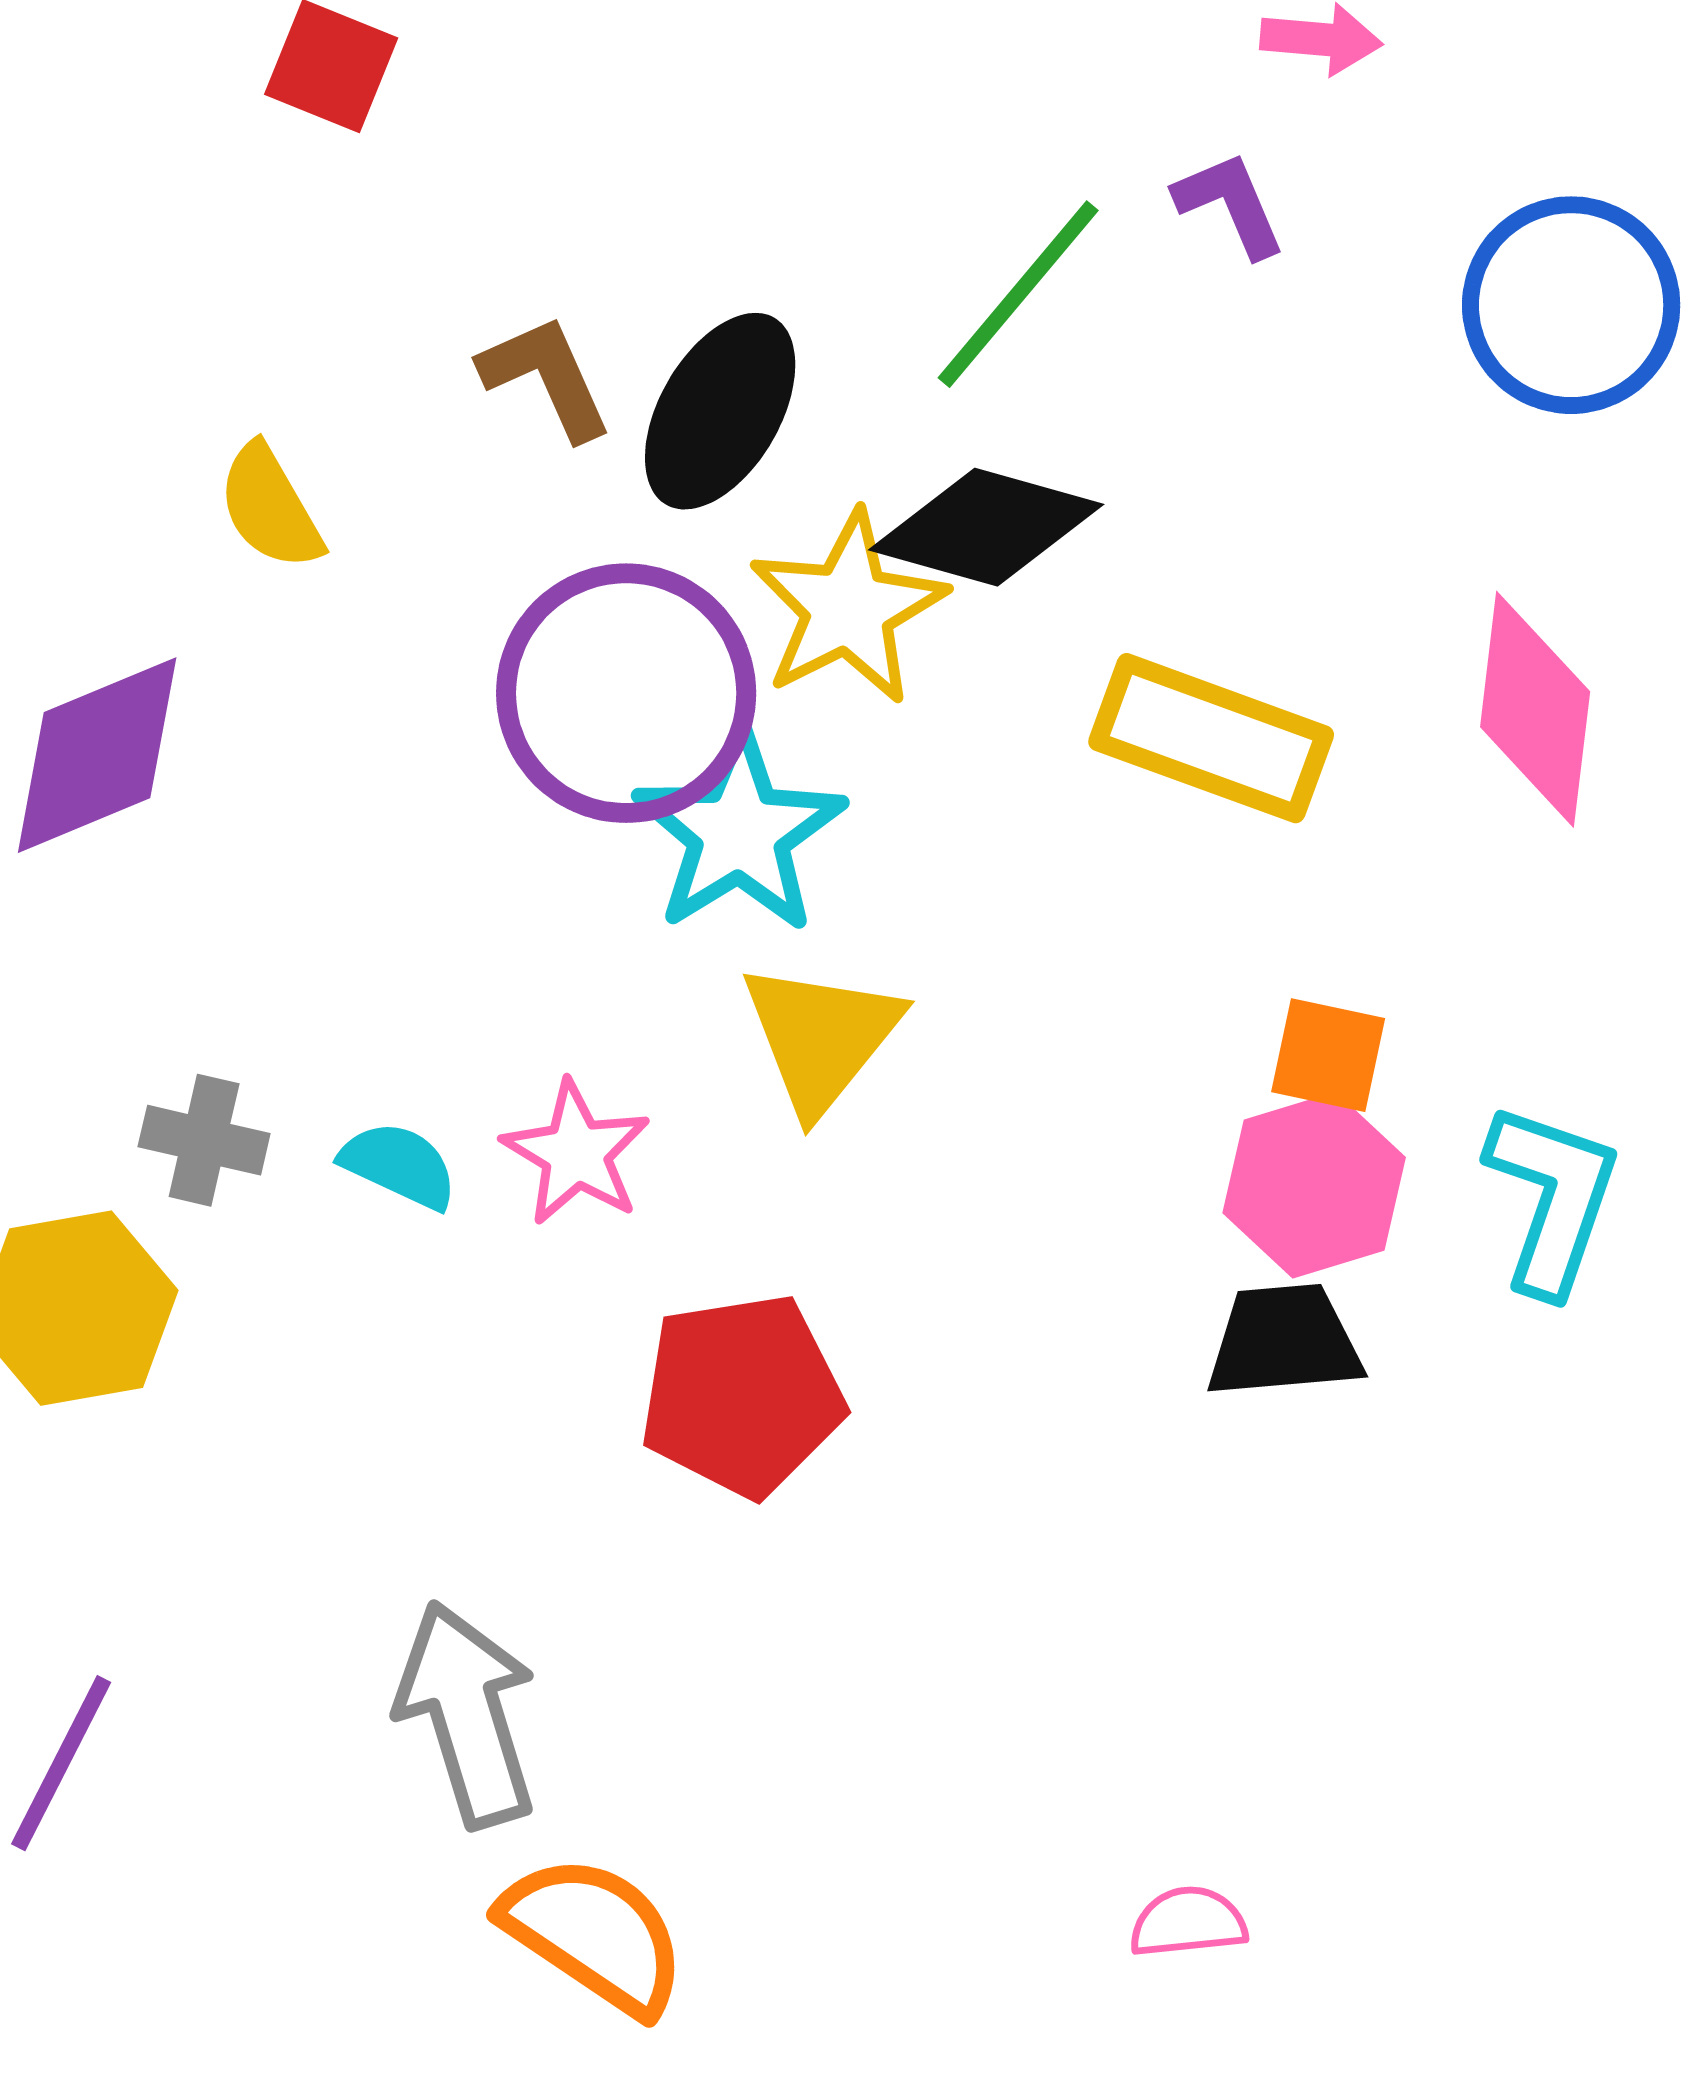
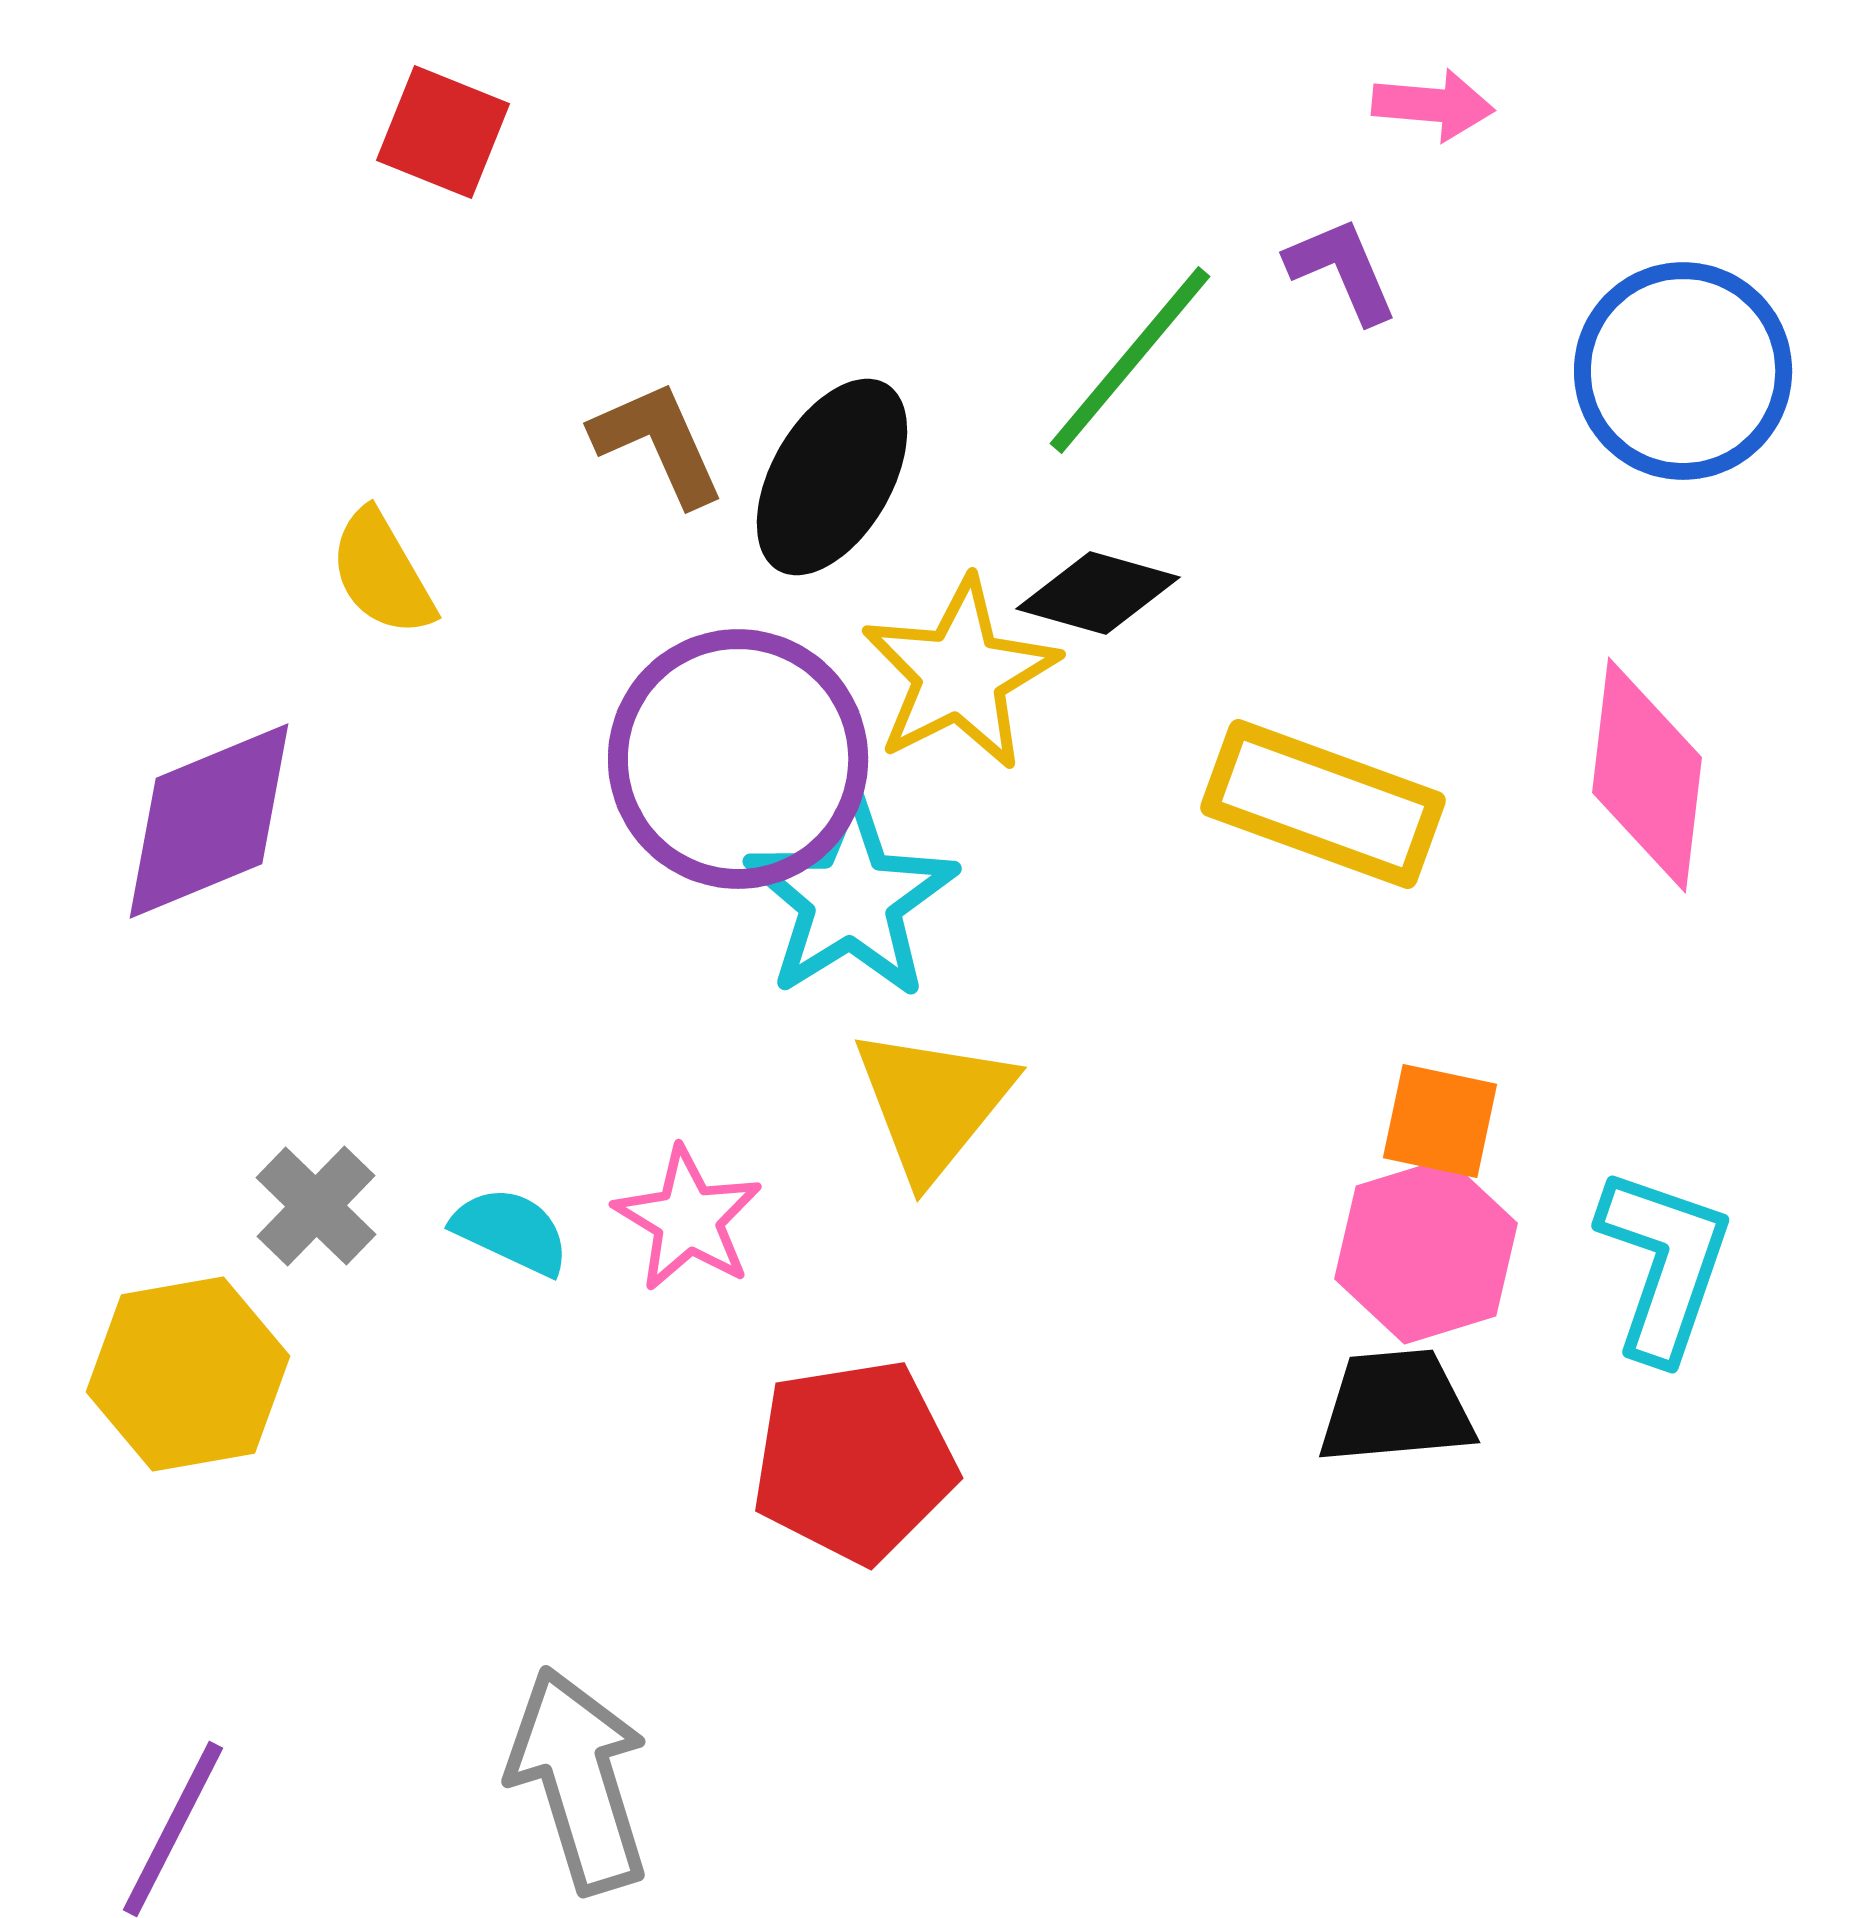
black diamond: (986, 527) -> (1098, 593), size x0.7
gray cross: (204, 1140) -> (316, 1206), turned 31

